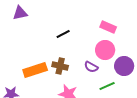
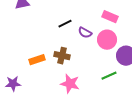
purple semicircle: (91, 67) -> (85, 33), moved
orange rectangle: (35, 70) -> (37, 60), size x0.7

